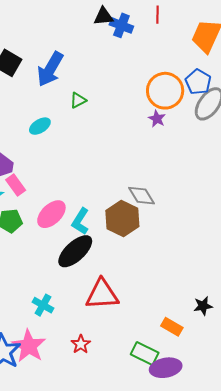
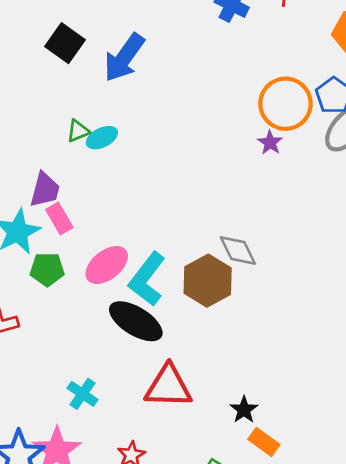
green triangle: (78, 100) -> (78, 131), moved
cyan L-shape: (80, 221) -> (147, 279), size x1.4
black ellipse: (75, 251) -> (136, 321), turned 69
black star: (203, 306) -> (244, 410), moved, turned -30

